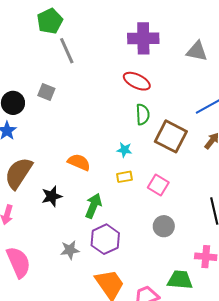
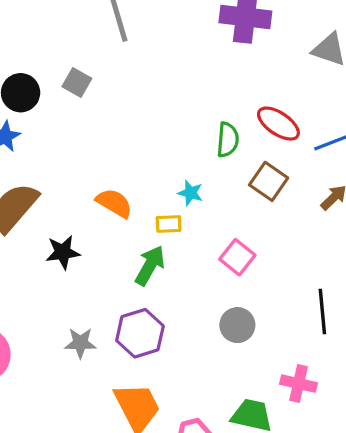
red ellipse: (137, 81) -> (278, 124), moved
brown square: (171, 136) -> (269, 181), size x0.7
yellow rectangle: (124, 177) -> (169, 224), moved
green arrow: (93, 206) -> (150, 265), moved

